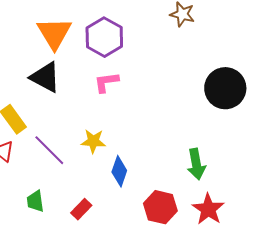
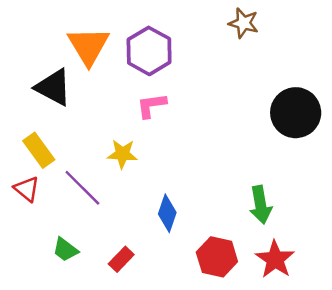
black triangle: (45, 77) -> (53, 87), moved
yellow star: (93, 141) -> (122, 154), moved
green trapezoid: (35, 201) -> (65, 250), turned -45

